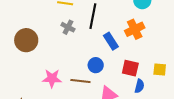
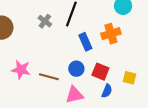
blue circle: (96, 65) -> (76, 69), moved

